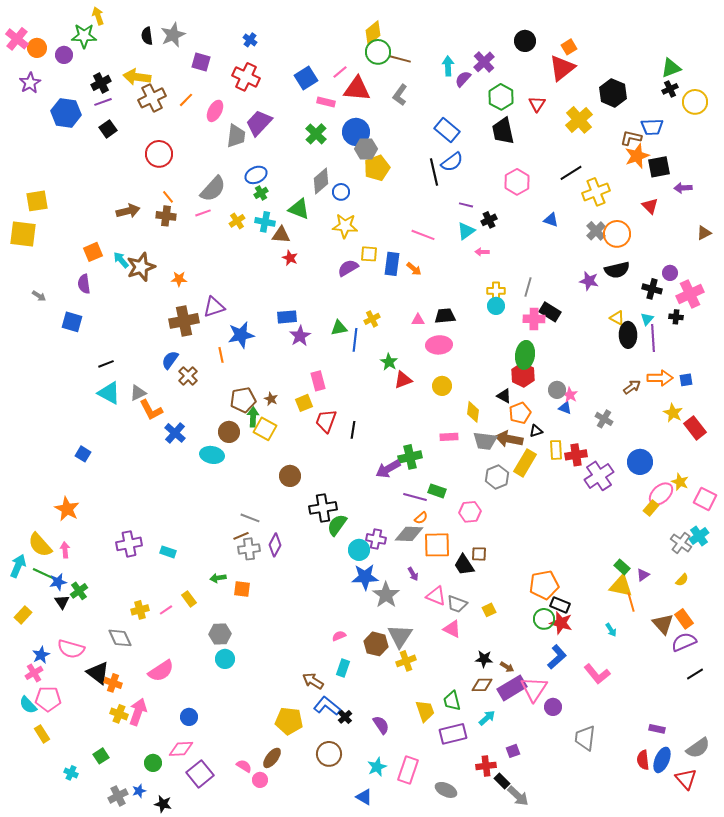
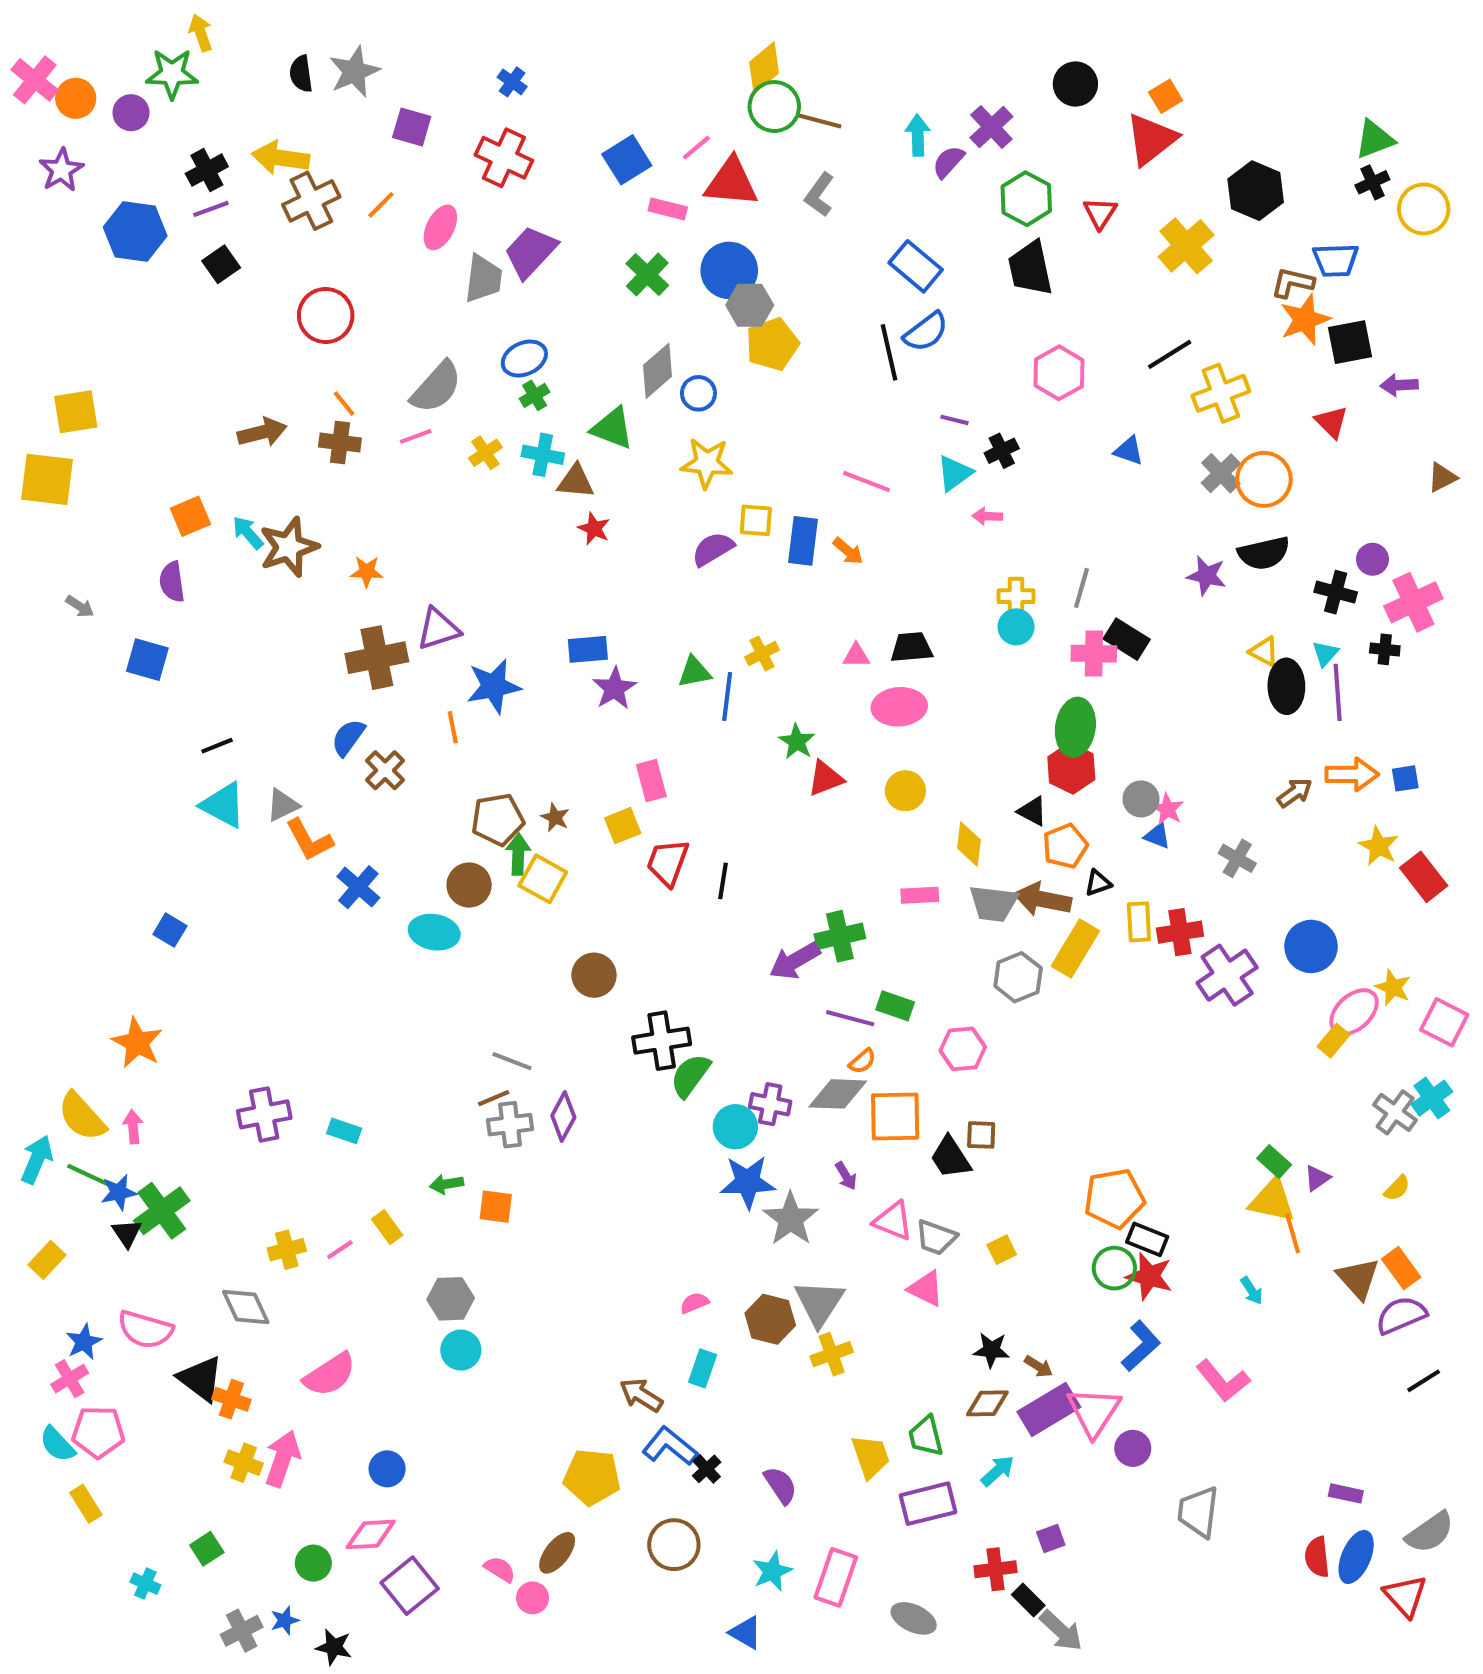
green cross: (79, 591) -> (162, 1211), size x1.5

